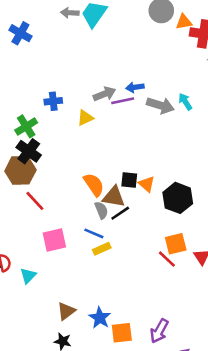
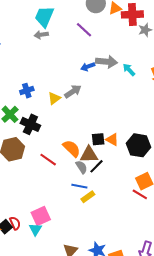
gray arrow: (70, 13) -> (41, 35), moved
gray arrow: (104, 94) -> (73, 91), moved
purple line: (123, 101) -> (84, 30), moved, turned 66
gray arrow: (160, 105) -> (107, 62), moved
black cross: (29, 151) -> (30, 124), moved
red line: (35, 201) -> (48, 160), moved
pink square: (54, 240) -> (41, 216), moved

